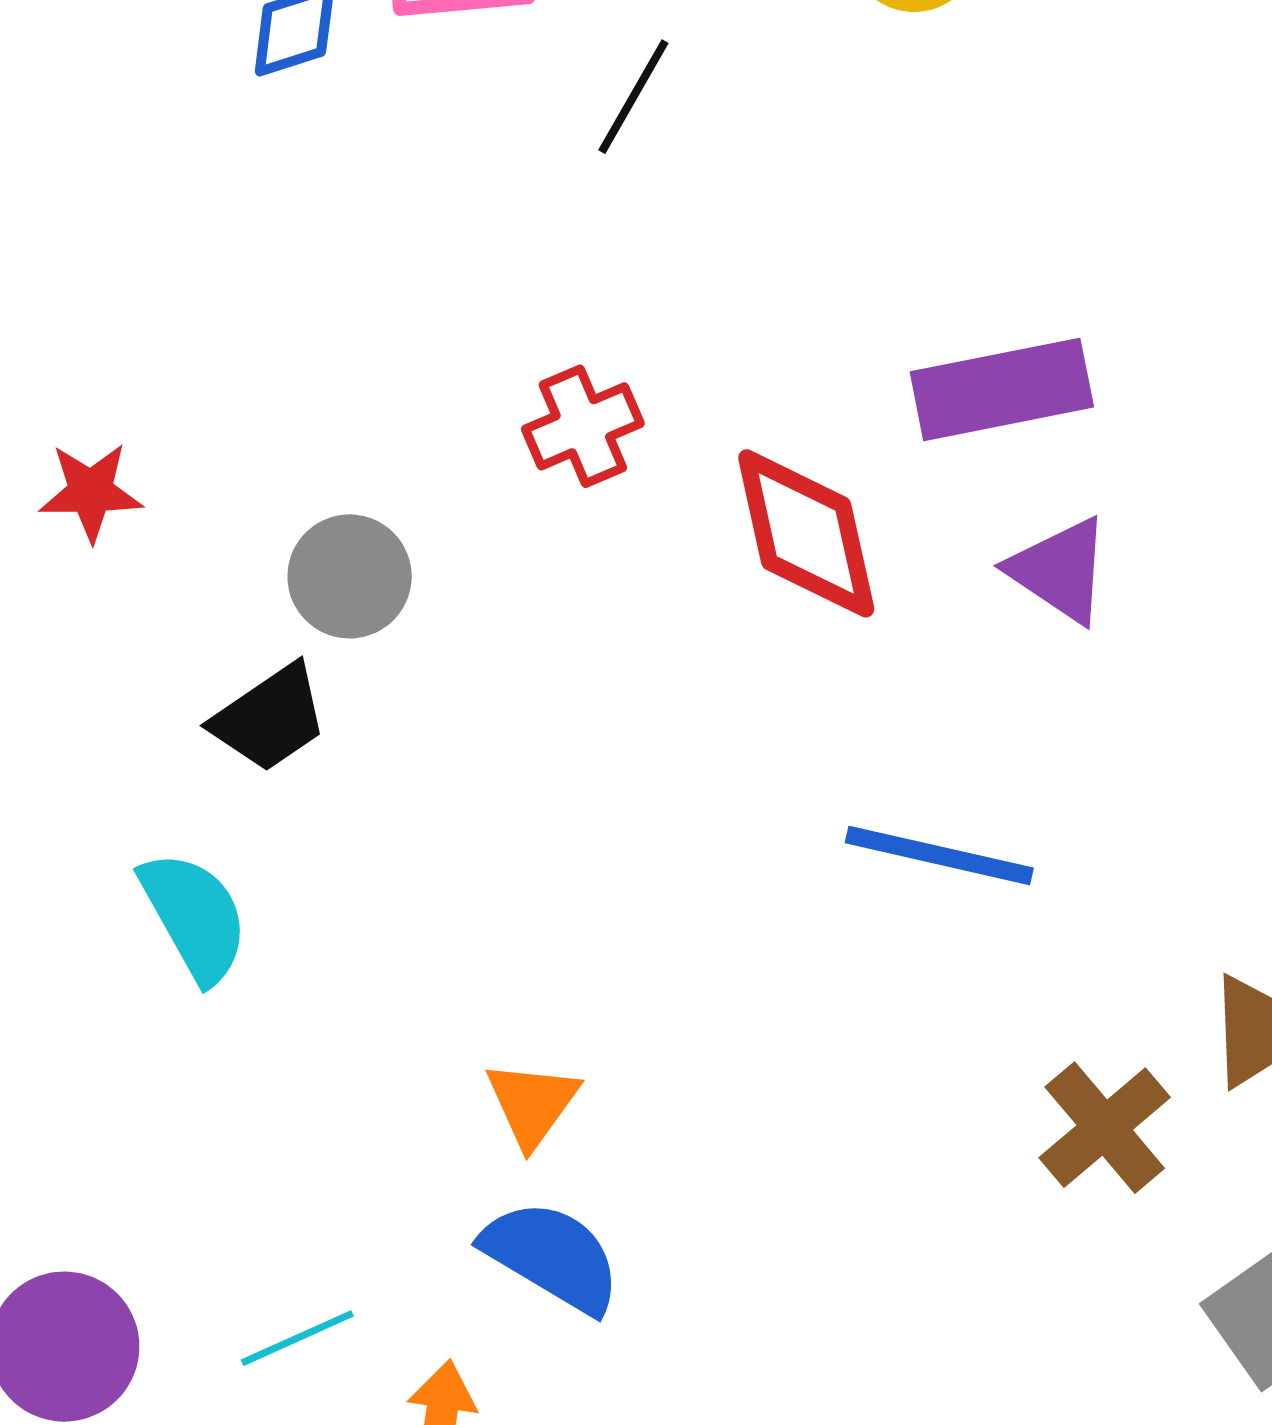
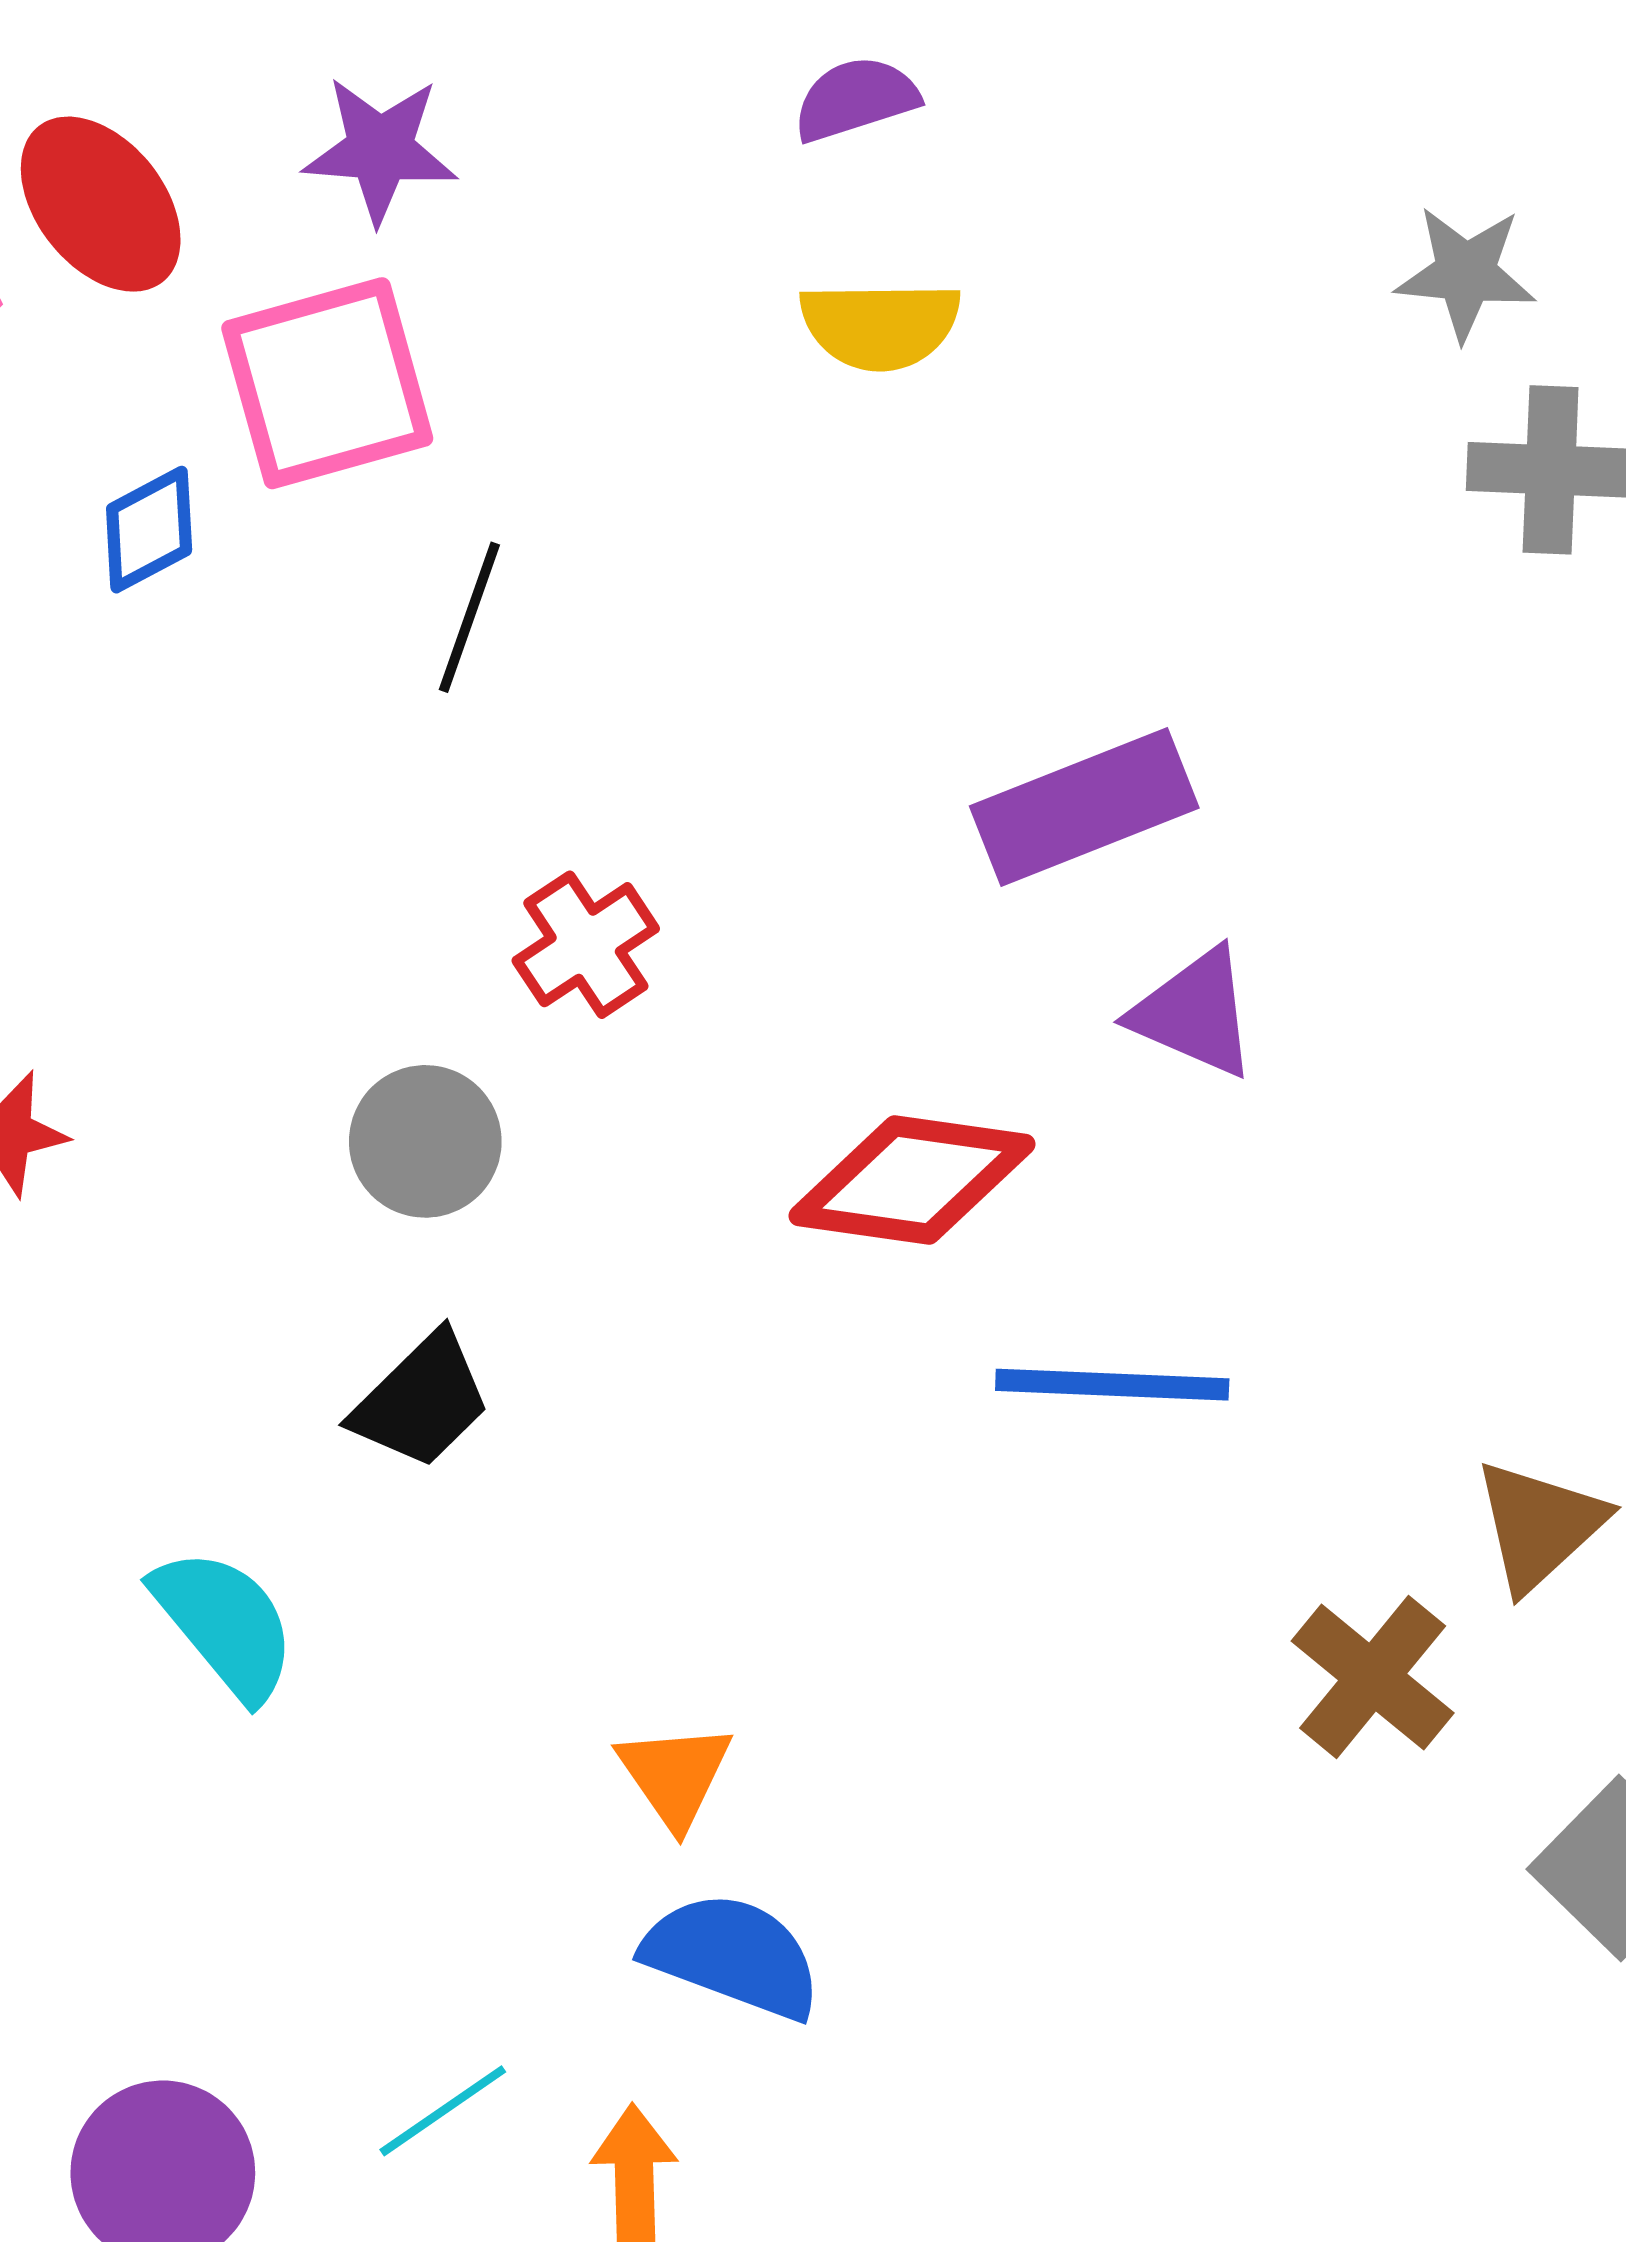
black line: (633, 97) -> (469, 617), moved
red diamond: (806, 533) -> (912, 1180), moved, turned -59
gray circle: (350, 576) -> (425, 1141), moved
black trapezoid: (270, 718) -> (421, 1401), moved

